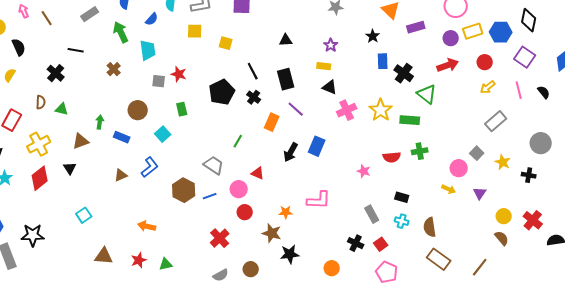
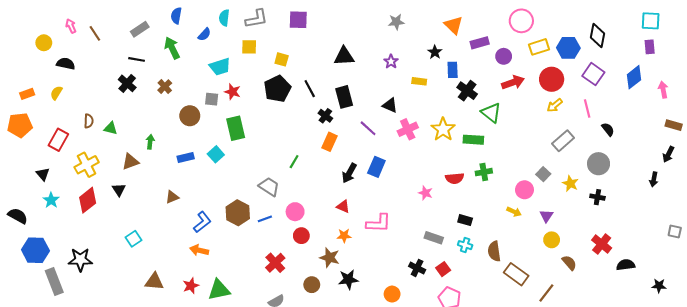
purple circle: (451, 38) -> (504, 56), moved
black triangle: (286, 40) -> (344, 56), size x1.5
black semicircle: (19, 47) -> (66, 64), turned -54
black line: (76, 50) -> (137, 59), moved
cyan trapezoid: (148, 50) -> (220, 67), moved, turned 80
blue rectangle: (383, 61) -> (453, 70), moved
red circle: (485, 62) -> (552, 79), size x1.5
yellow rectangle: (324, 66) -> (419, 81), moved
black cross: (56, 73) -> (127, 83), moved
black pentagon: (222, 92) -> (277, 89), moved
black semicircle: (544, 92) -> (608, 129), moved
black cross: (254, 97) -> (325, 116), moved
green rectangle: (182, 109) -> (236, 128), size x1.6
purple line: (296, 109) -> (368, 128), moved
brown circle: (138, 110) -> (190, 116), moved
blue rectangle: (122, 137) -> (186, 157), moved, turned -35
gray circle: (541, 143) -> (599, 164), moved
blue L-shape: (150, 167) -> (202, 222), moved
red triangle: (258, 173) -> (343, 206), moved
gray rectangle: (372, 214) -> (434, 238), turned -42
yellow circle: (504, 216) -> (552, 240), moved
brown rectangle: (439, 259) -> (516, 274), moved
green triangle: (166, 264) -> (219, 290), size x1.6
brown circle: (251, 269) -> (312, 285), moved

